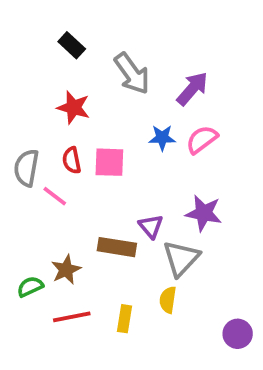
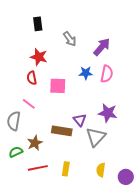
black rectangle: (72, 45) -> (38, 24), turned 40
gray arrow: (132, 74) -> (70, 39), size x0.7
pink semicircle: (202, 140) -> (107, 74), turned 138
red semicircle: (72, 160) -> (32, 78), moved
gray semicircle: (26, 168) -> (14, 121), moved
yellow semicircle: (168, 300) -> (101, 170), moved

